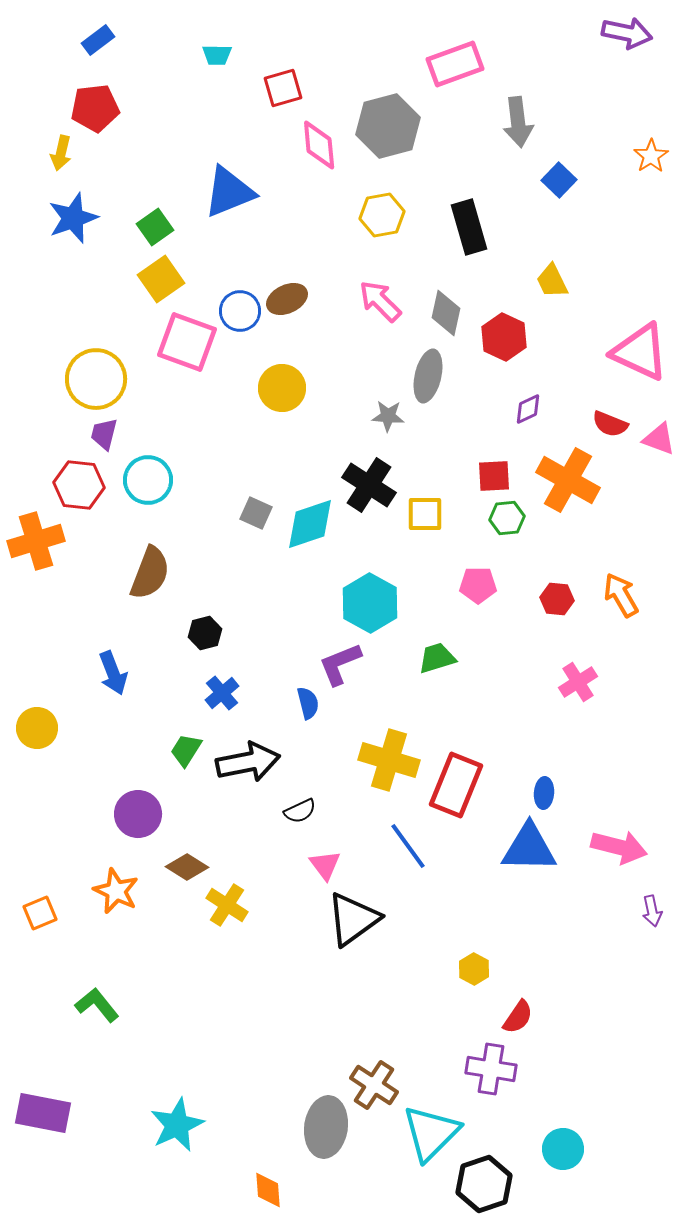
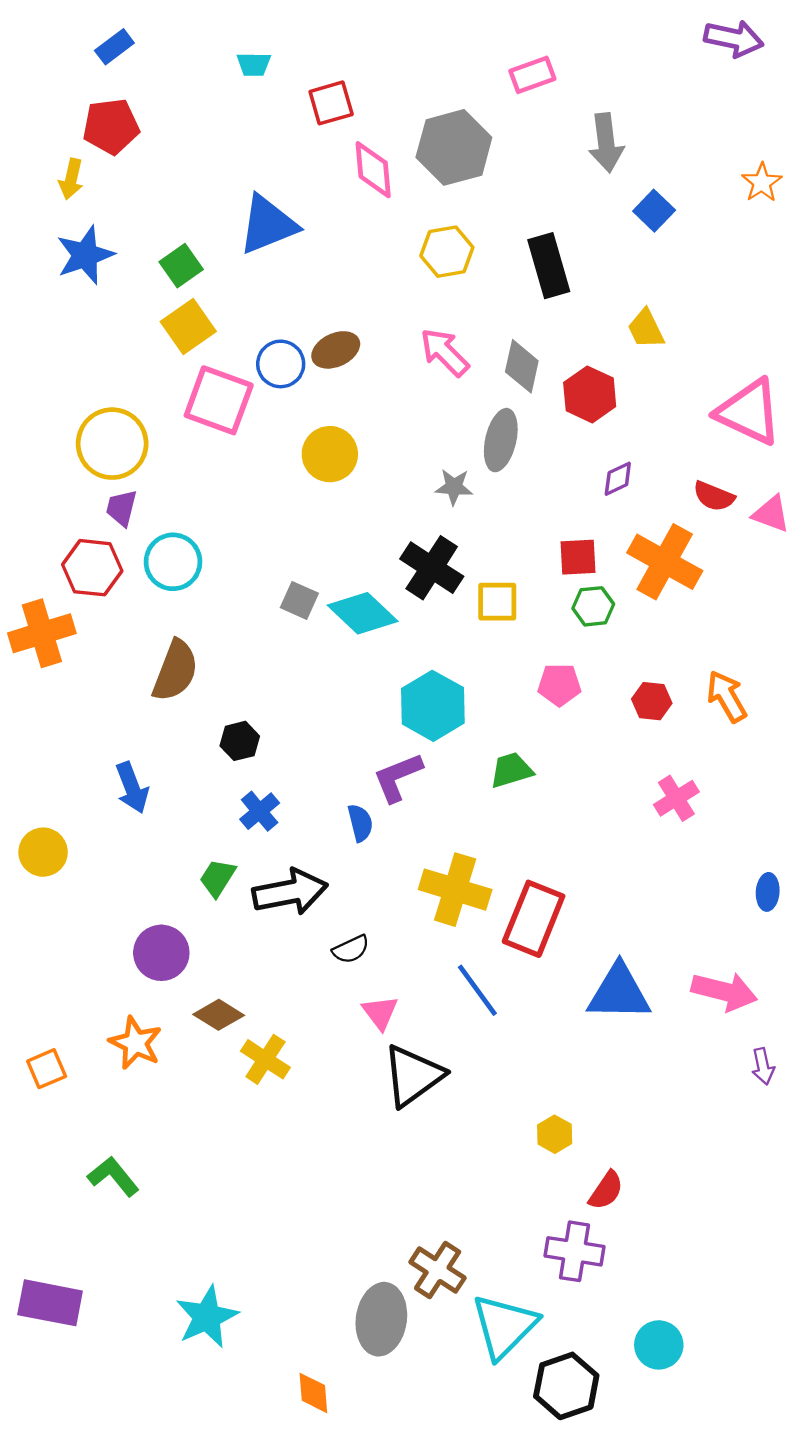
pink rectangle: (455, 64) -> (532, 75), size x0.7
cyan diamond: (310, 524) -> (363, 613), turned 62
blue ellipse: (544, 793) -> (768, 892), moved

